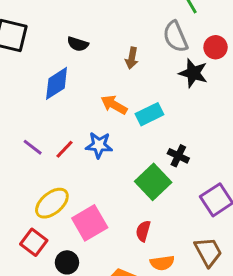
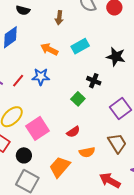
black star: (193, 73) -> (116, 57), moved
cyan rectangle: (150, 114) -> (80, 46), moved
green square: (153, 182) -> (78, 99), size x0.6
red semicircle: (143, 231) -> (73, 132), turned -136

